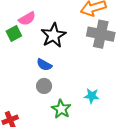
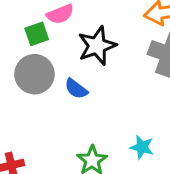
gray circle: (44, 86) -> (34, 74), moved, size x1.6

